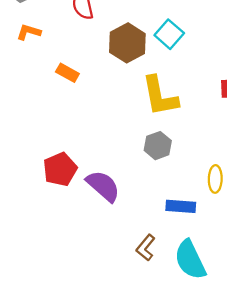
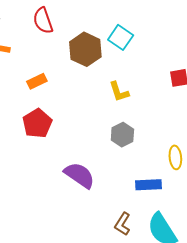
orange rectangle: (67, 73) -> (37, 81), turned -48
yellow L-shape: (160, 96) -> (119, 92), size x0.6
red pentagon: (60, 169) -> (37, 123), moved

